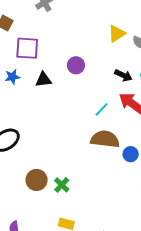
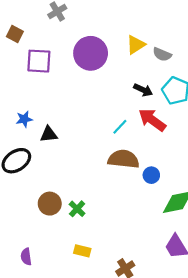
purple circle: (76, 65) -> (91, 53), moved, size x1.8
blue star: (12, 77) -> (24, 119), moved
black triangle: (43, 80) -> (49, 134), moved

